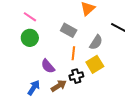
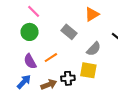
orange line: (73, 53) -> (51, 58), moved, turned 40
yellow square: (95, 64) -> (88, 70), turned 30
purple semicircle: (48, 66) -> (30, 61), moved

